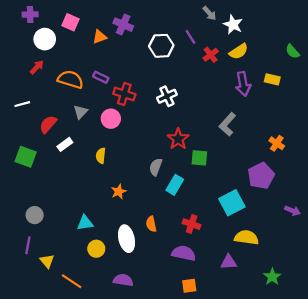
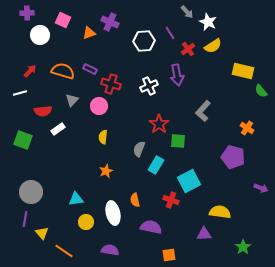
green semicircle: (292, 51) -> (261, 91), moved
red arrow: (37, 67) -> (30, 71), moved
yellow rectangle: (272, 79) -> (243, 71), size x1.5
purple arrow: (243, 84) -> (177, 75), moved
red semicircle: (48, 124) -> (43, 111), turned -138
yellow semicircle: (101, 156) -> (103, 137), moved
purple pentagon: (261, 176) -> (233, 157), turned -30
cyan square: (232, 203) -> (189, 181), moved
gray circle: (35, 215) -> (31, 192), size x1.5
purple semicircle: (184, 253) -> (151, 227), moved

